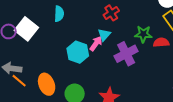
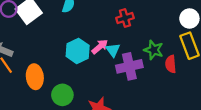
cyan triangle: (104, 35) -> (113, 50), moved, turned -32
red semicircle: (161, 42) -> (171, 64), turned -105

